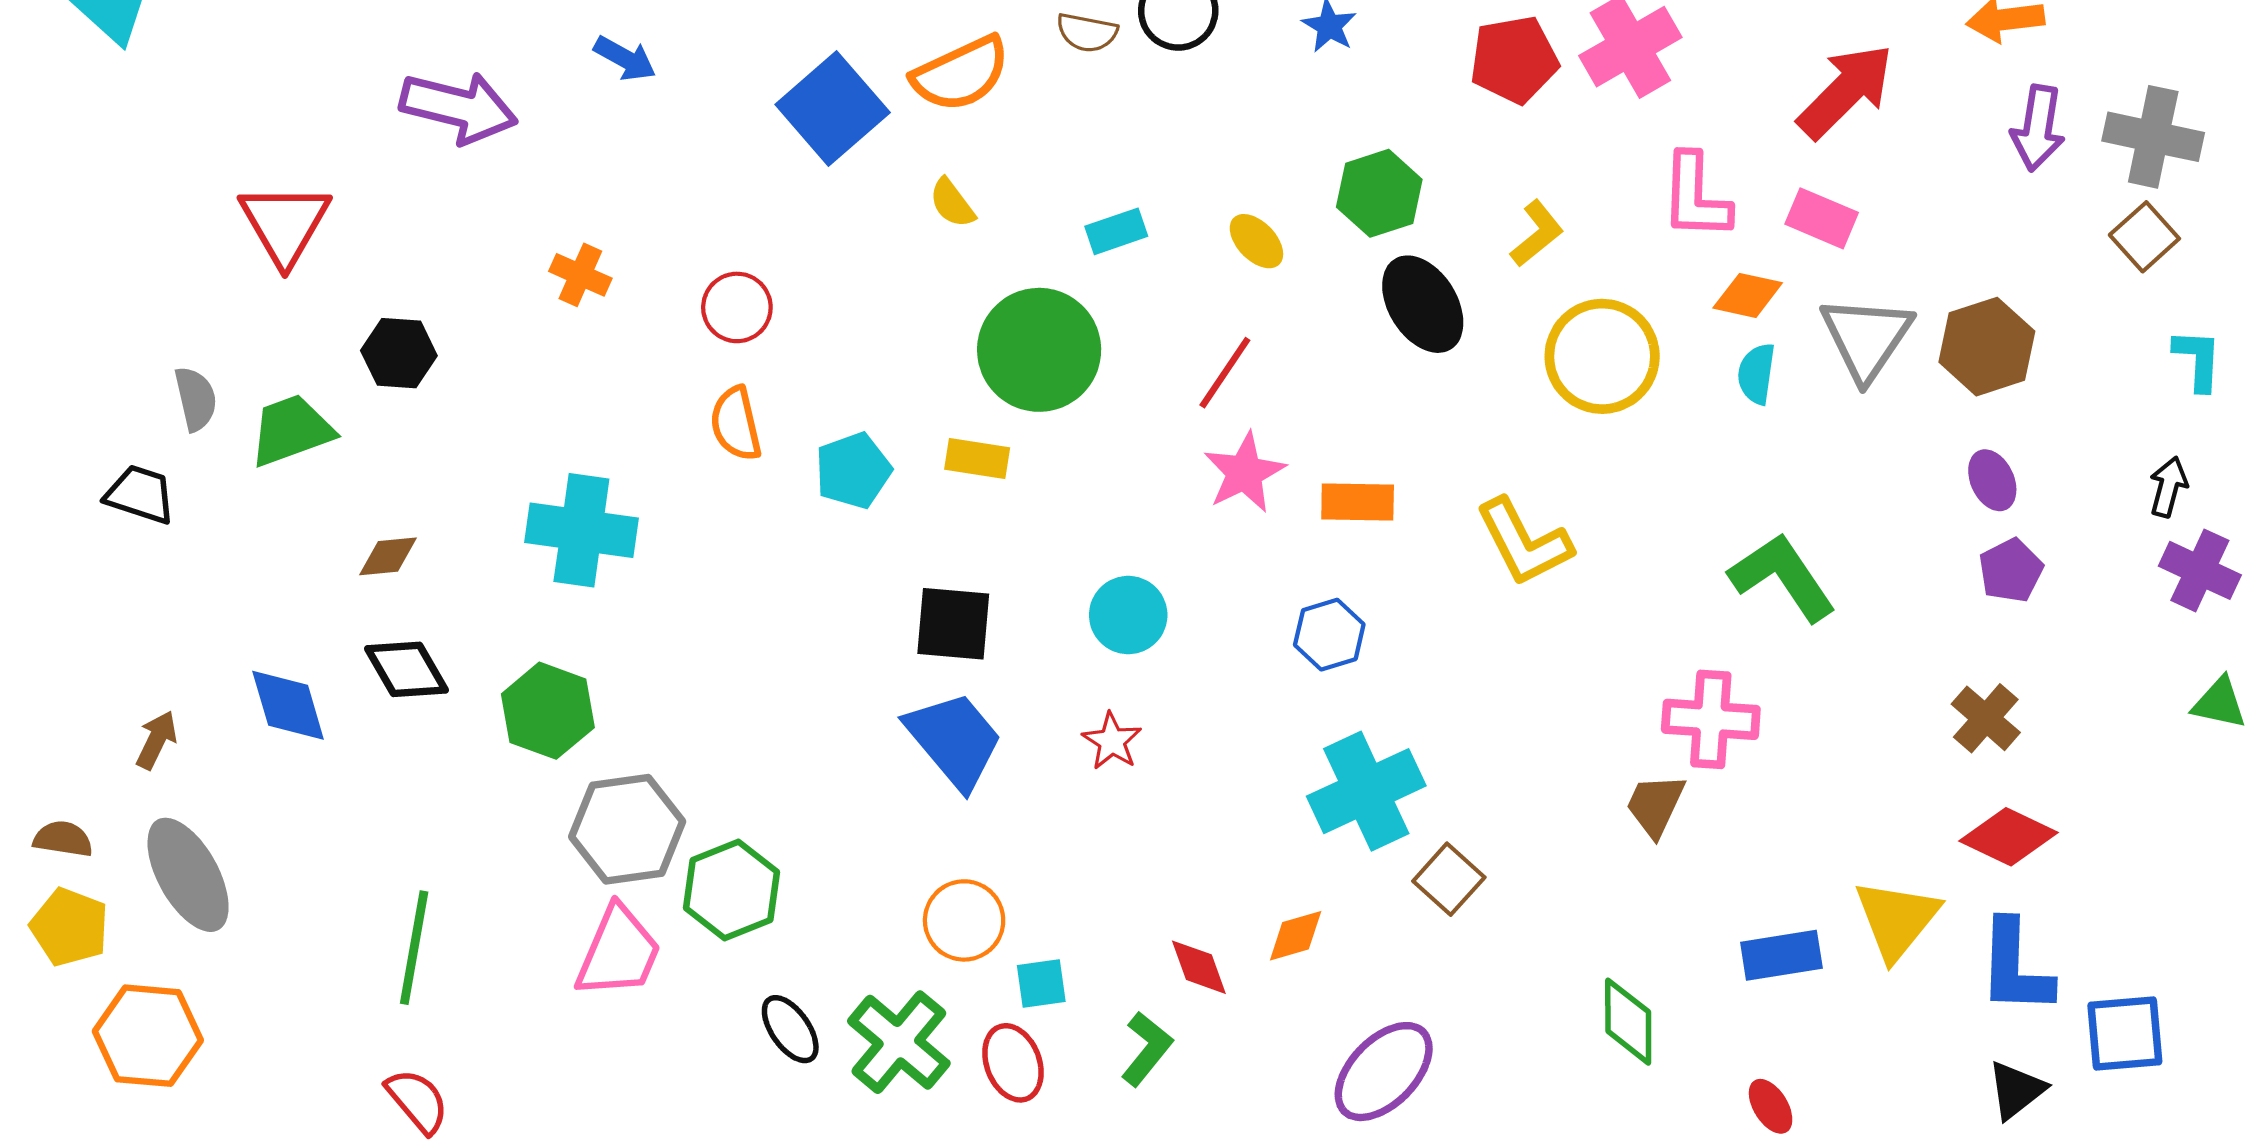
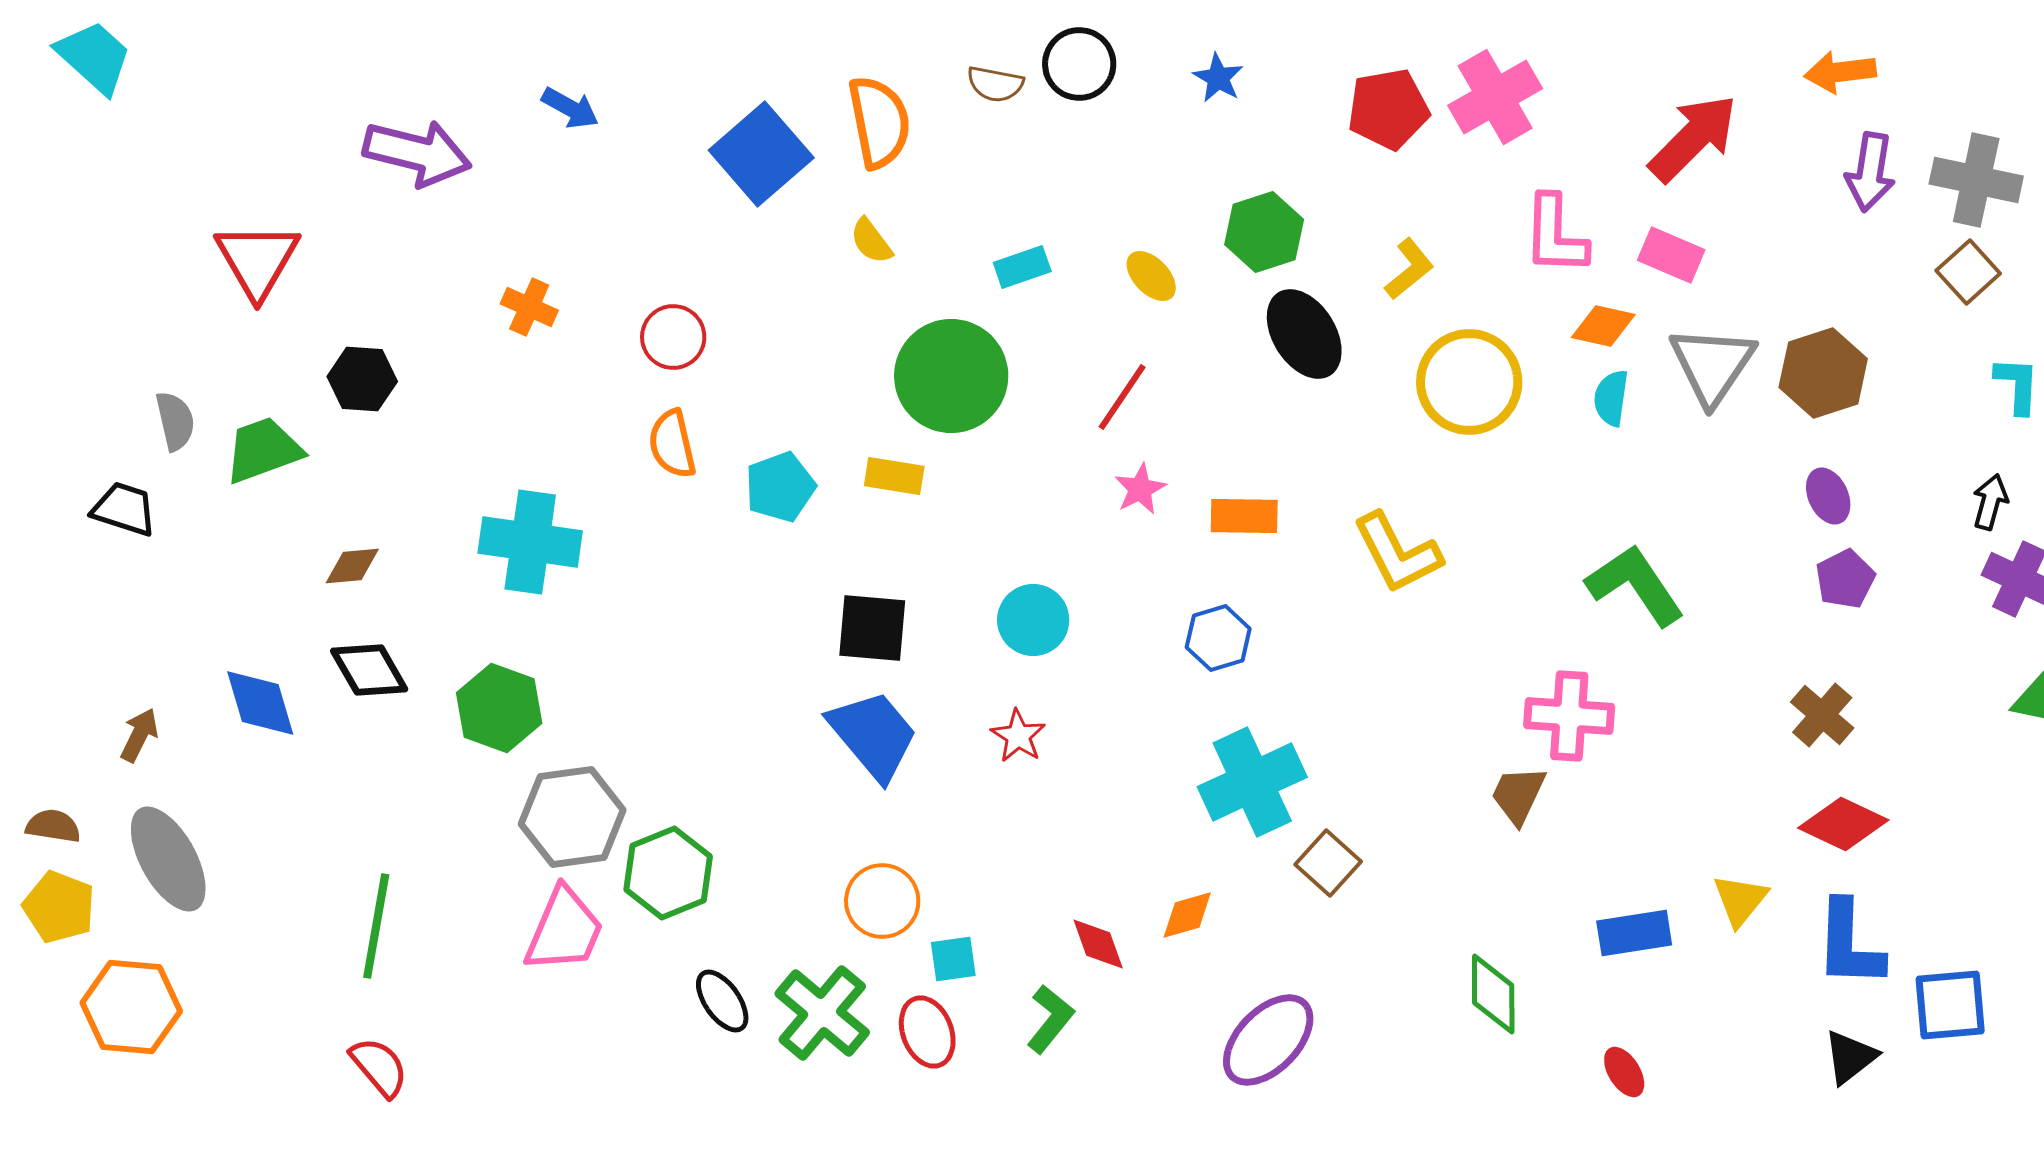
orange semicircle: (961, 74) -> (879, 122), turned -76
pink star: (1245, 473) -> (1140, 489), size x0.7
yellow triangle: (1897, 919) -> (1740, 900), size x0.7

